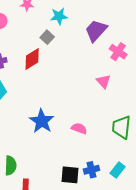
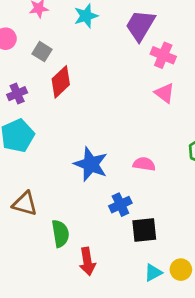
gray square: (47, 37) -> (42, 52), moved
pink cross: (118, 52) -> (163, 55), moved
blue cross: (92, 170) -> (120, 205), moved

